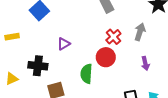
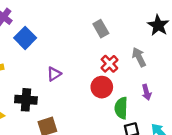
gray arrow: (140, 32) -> (139, 57), turned -42
green semicircle: (86, 74) -> (121, 108), moved

